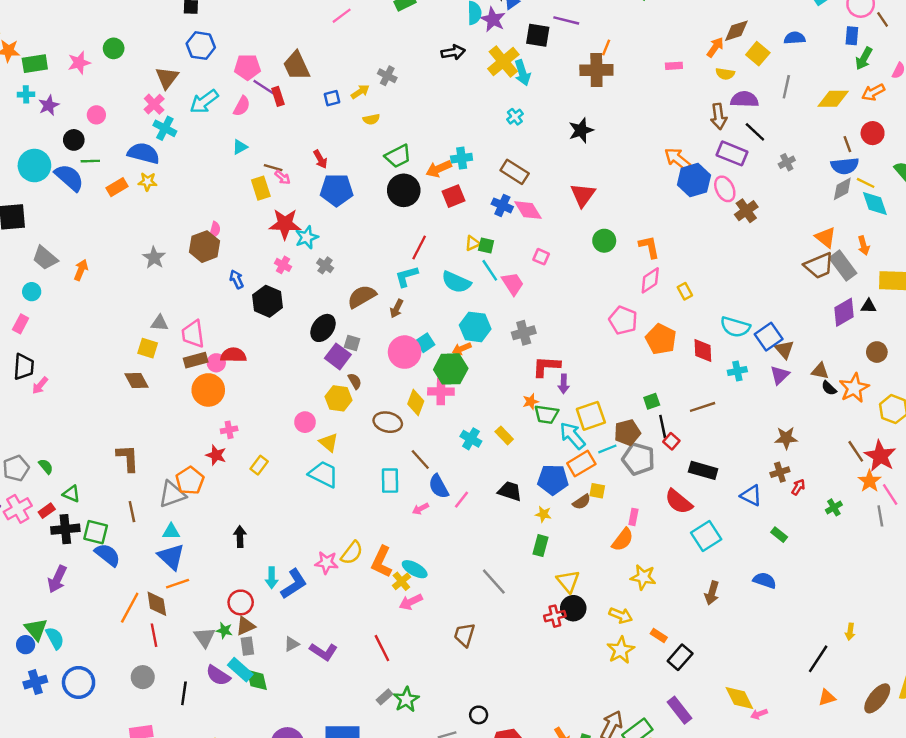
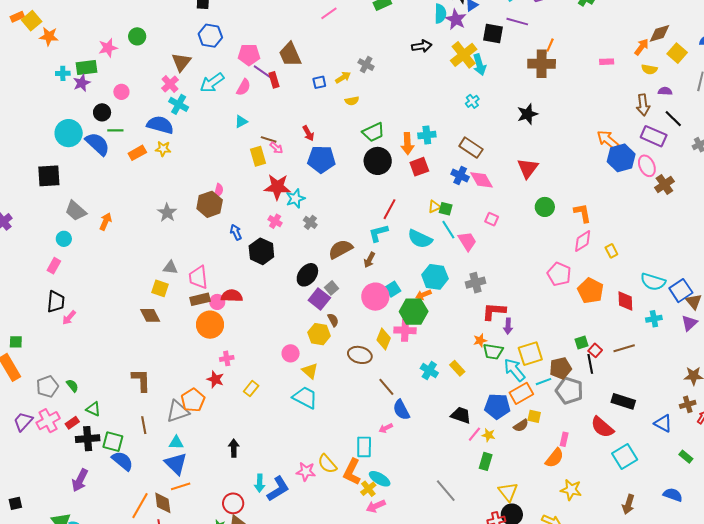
green rectangle: (35, 64) -> (86, 68), moved
purple semicircle: (744, 99) -> (665, 91), size x0.6
orange arrow: (439, 169) -> (407, 144), turned -70
gray square: (352, 343) -> (332, 288), turned 32
red square: (671, 441) -> (595, 350), moved
cyan rectangle: (390, 481) -> (364, 447), moved
pink line: (462, 500) -> (474, 434), moved
yellow semicircle: (352, 553) -> (327, 464), turned 100

